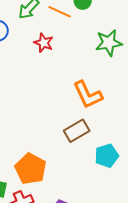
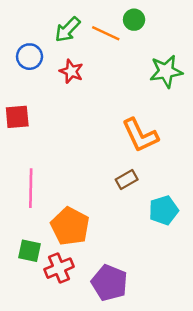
red star: (44, 43) -> (71, 71), moved
brown rectangle: (77, 131) -> (127, 180), size x0.7

